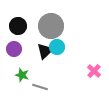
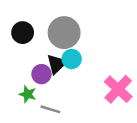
purple circle: (14, 49) -> (41, 74), moved
pink cross: (94, 71) -> (118, 89), size x1.6

